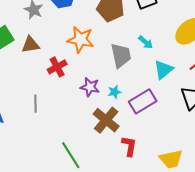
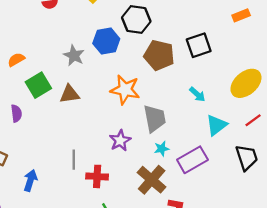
gray trapezoid: (121, 55) -> (155, 119), moved
red cross: (57, 67) -> (97, 176), moved, turned 30
purple star: (90, 87) -> (120, 141), moved, turned 30

